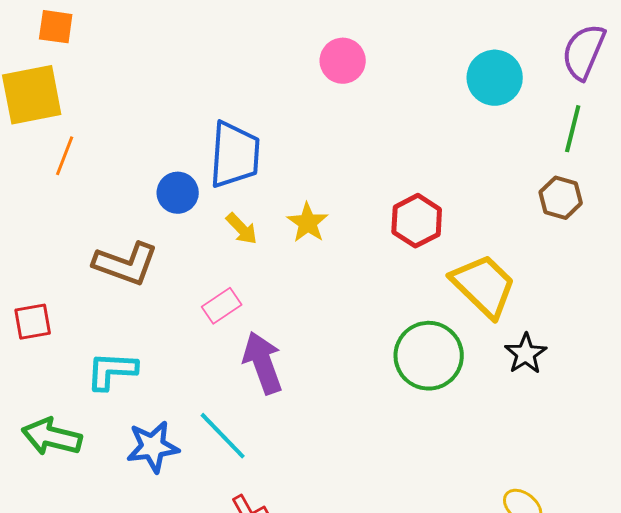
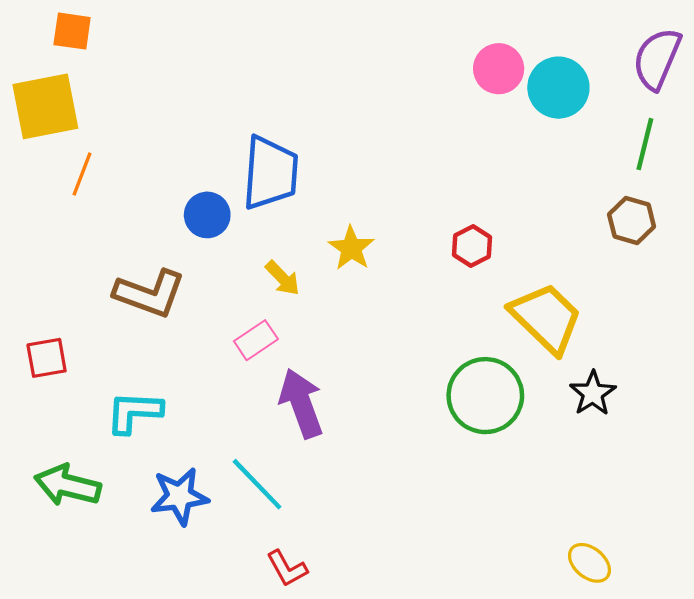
pink circle: (343, 61) -> (499, 69), moved
red hexagon: (417, 221) -> (472, 246), size x0.7
yellow arrow: (242, 229) -> (283, 278), moved

